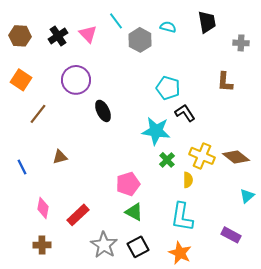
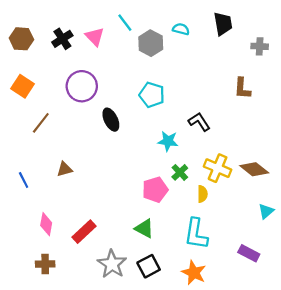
cyan pentagon: (168, 88) -> (152, 95), moved
cyan star: (156, 131) -> (168, 141), size x0.7
pink pentagon: (128, 184) -> (155, 190), moved

